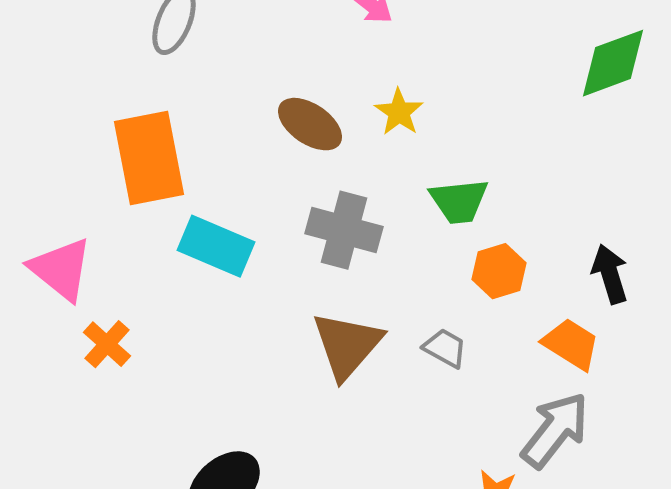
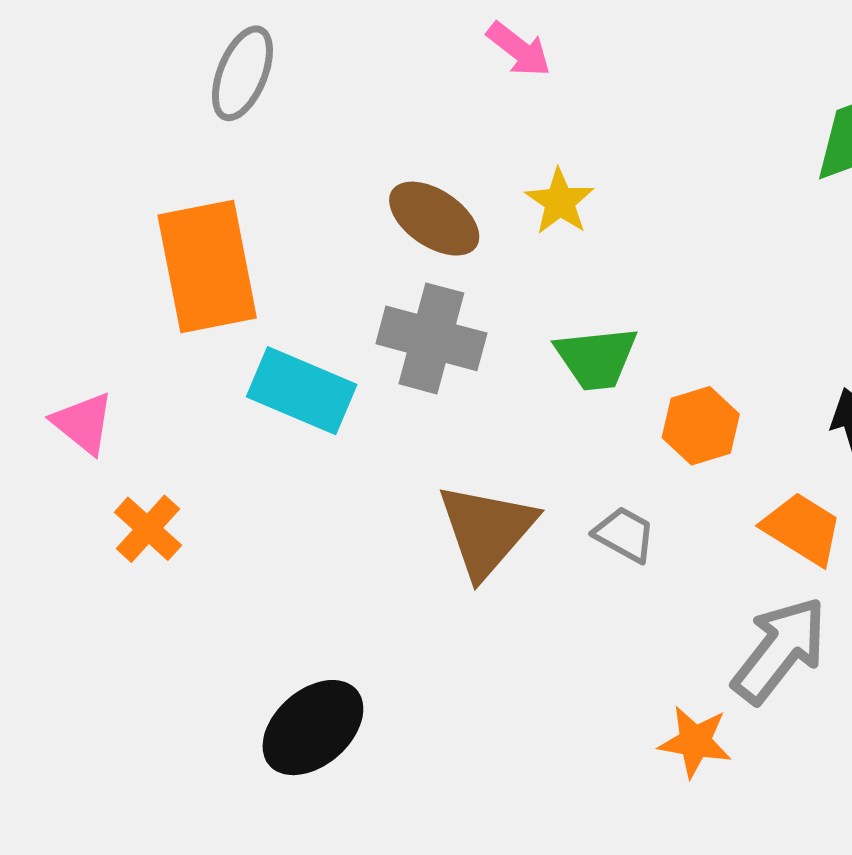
green trapezoid: (459, 201) -> (596, 358), moved
gray cross: (344, 230) -> (431, 338), moved
pink triangle: (61, 269) -> (83, 423), size x0.7

